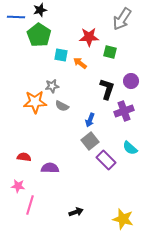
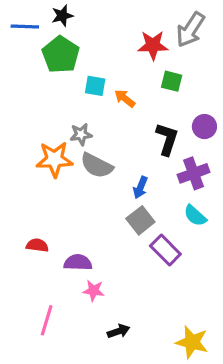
red star: (89, 37) -> (153, 45), moved
gray semicircle: (62, 106) -> (97, 166), size x1.5
cyan semicircle: (130, 148) -> (195, 216), moved
pink star: (18, 186) -> (94, 291), moved

